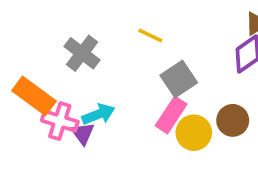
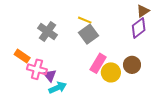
gray square: (179, 79) -> (88, 34), moved
orange rectangle: (34, 96) -> (22, 56), size x0.7
cyan arrow: (98, 114) -> (58, 88), moved

